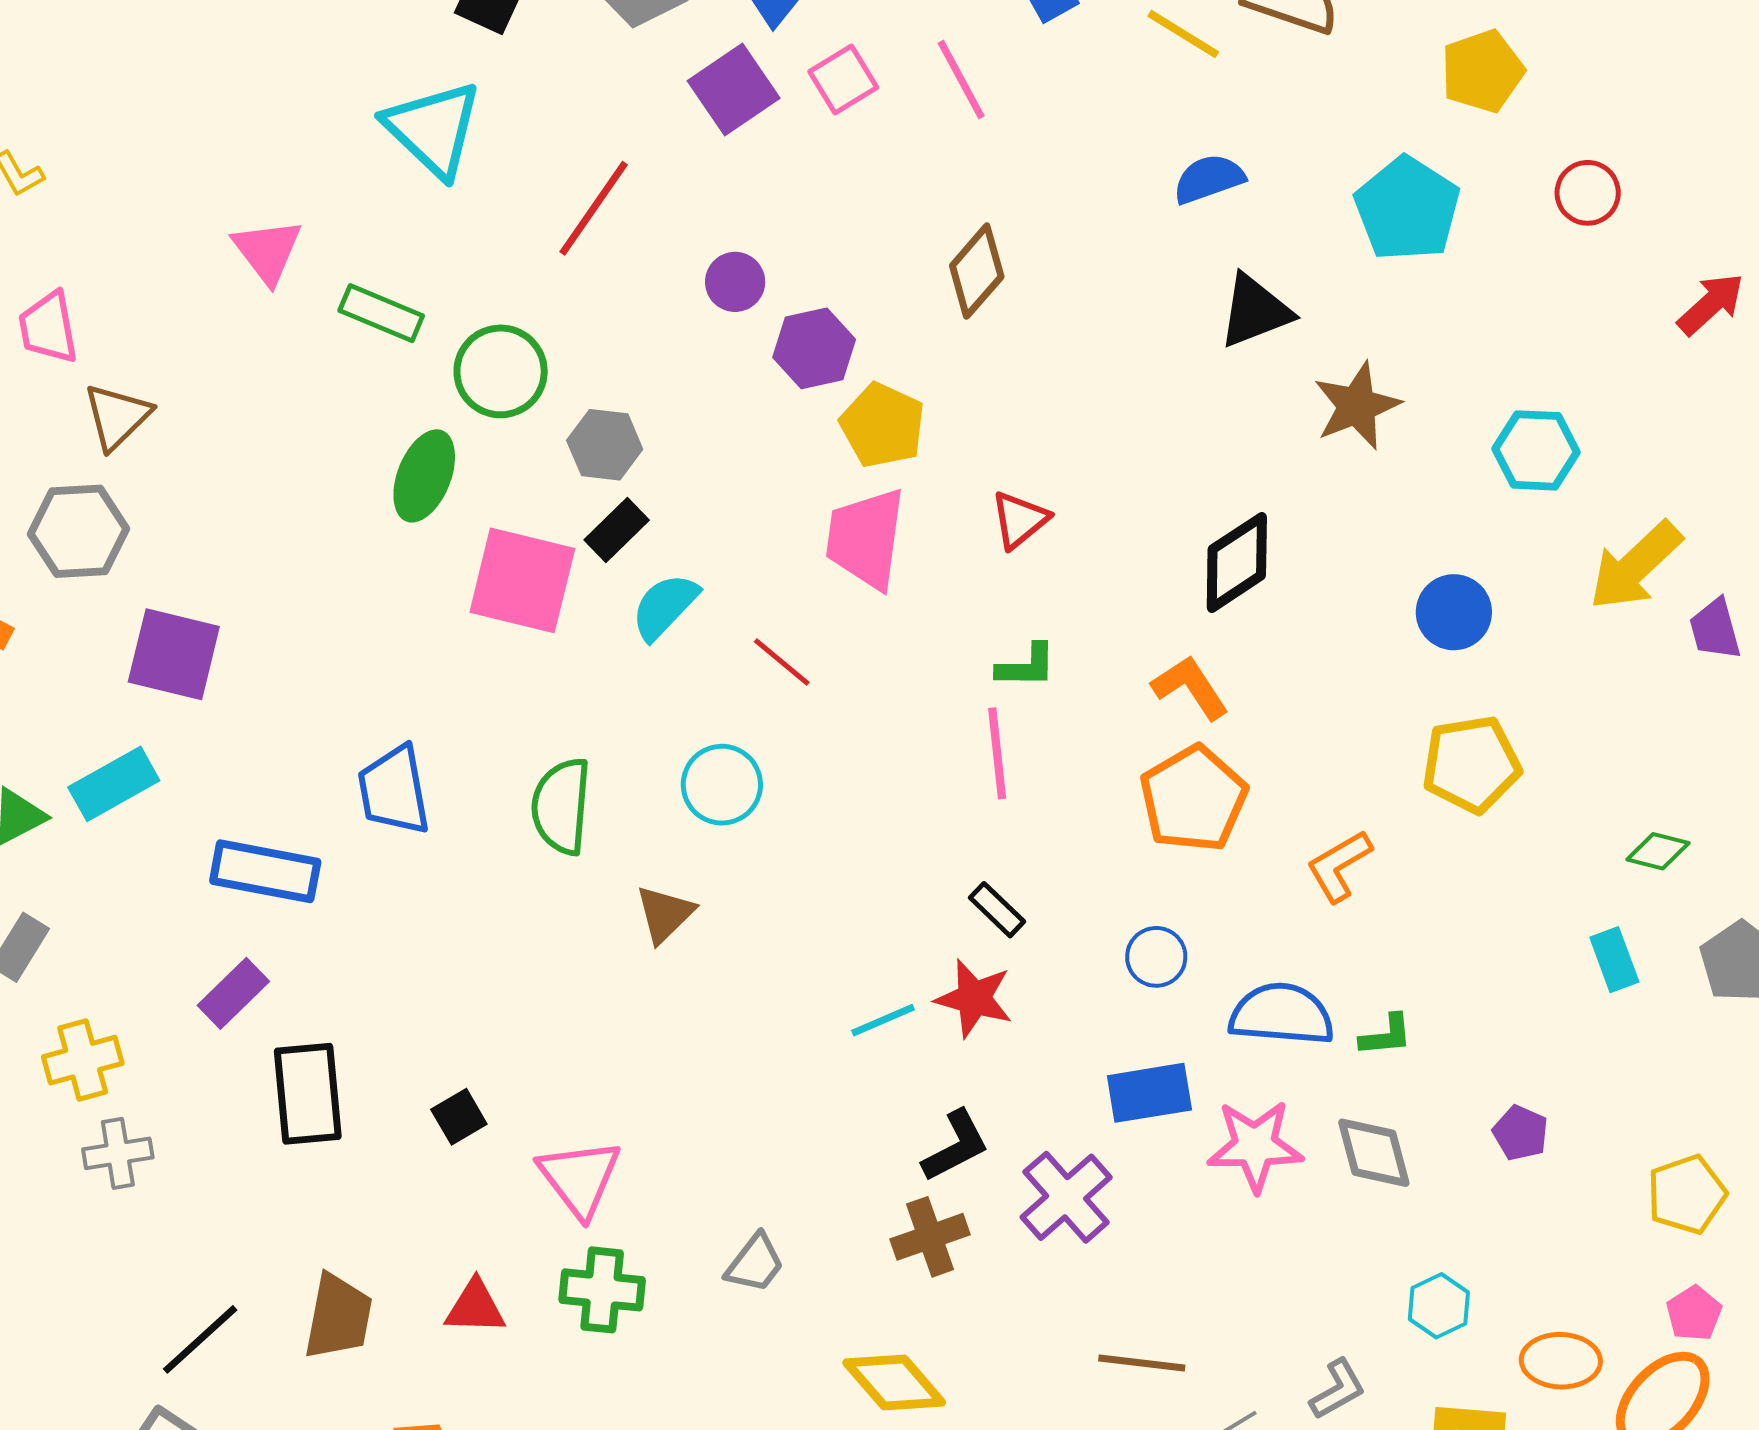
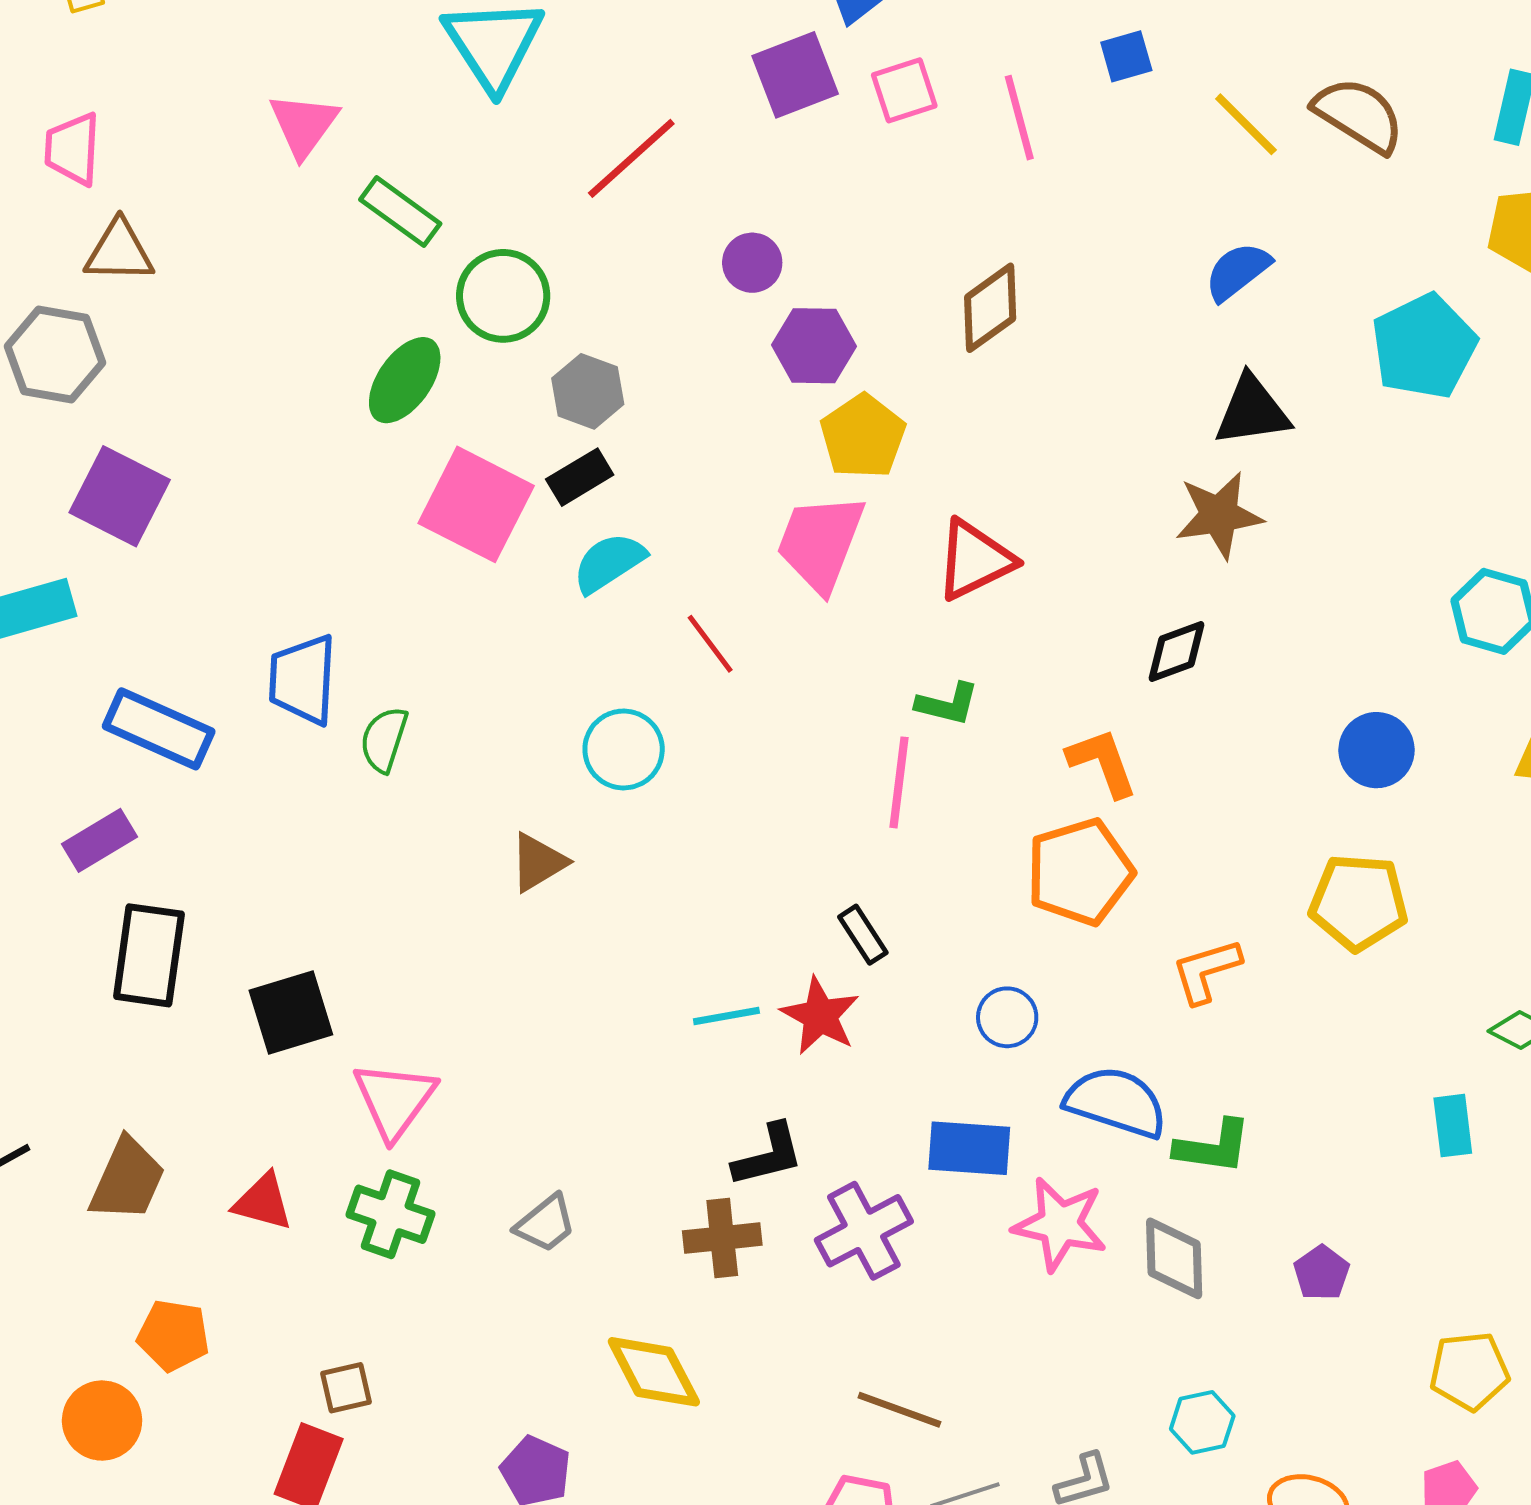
blue semicircle: (1209, 179) -> (1238, 271), turned -32
brown star: (1357, 406) -> (1219, 515), moved
brown triangle: (117, 416) -> (119, 252), turned 32
red triangle: (1020, 520) -> (975, 560), size x1.4
black diamond: (1237, 562) -> (1176, 652), size x0.7
green semicircle: (561, 806) -> (384, 739), moved, size x0.7
green L-shape: (1386, 1035) -> (1213, 1147), size x1.4
black square: (459, 1117) -> (291, 1013), size x1.6

